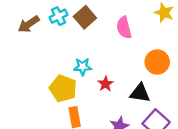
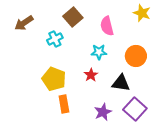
cyan cross: (59, 16) -> (55, 39), moved
cyan star: (83, 67) -> (99, 52), moved

